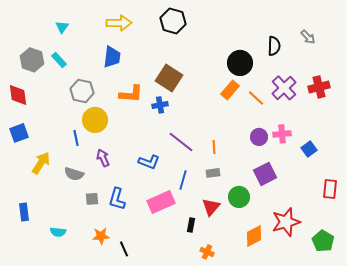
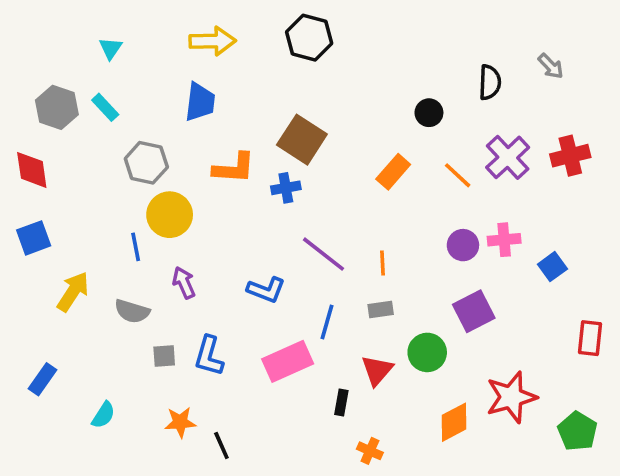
black circle: (240, 63) -> (429, 113), size x0.6
orange rectangle: (230, 90) -> (393, 172), moved
blue rectangle: (24, 212) -> (43, 379), turned 42
cyan semicircle: (58, 232) -> (103, 415), turned -63

